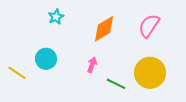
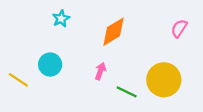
pink semicircle: (149, 26) -> (179, 28), moved, size x0.7

